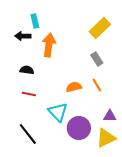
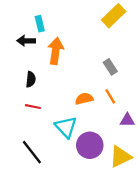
yellow rectangle: (100, 28) -> (114, 16), moved
black semicircle: (27, 70) -> (31, 79), turned 88
purple triangle: (110, 116) -> (127, 120), moved

